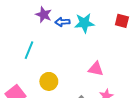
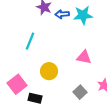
pink triangle: (96, 69) -> (84, 57), moved

